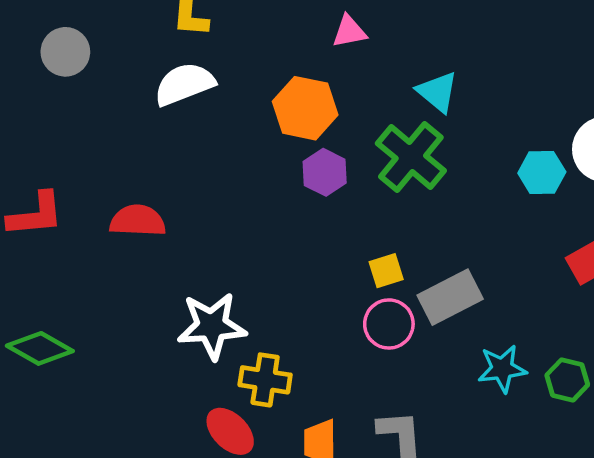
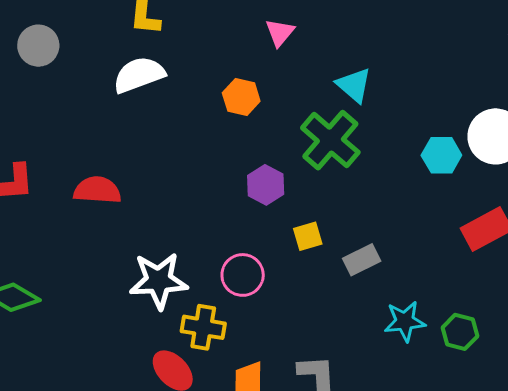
pink triangle: (349, 32) -> (280, 32), turned -40
orange hexagon: (305, 108) -> (241, 97), size x0.7
purple hexagon: (325, 172) -> (266, 185), moved
gray rectangle: (450, 297) -> (362, 260), size x0.7
pink circle: (389, 324) -> (243, 275), moved

